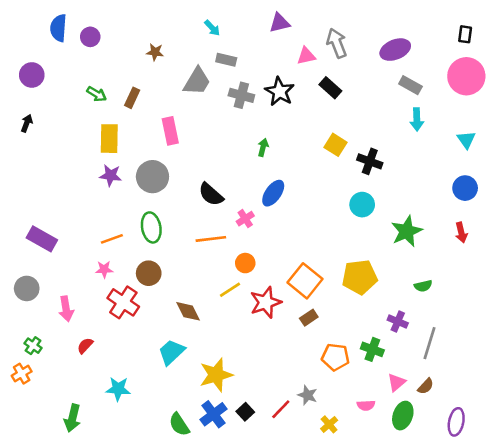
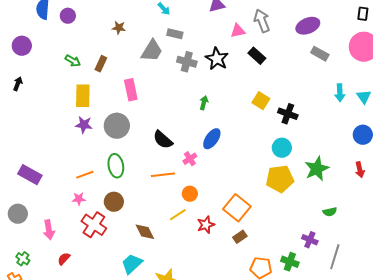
cyan arrow: (417, 119) -> (340, 93), moved
yellow pentagon: (360, 277) -> (280, 179), moved
red star: (266, 302) -> (206, 225), size x0.7

